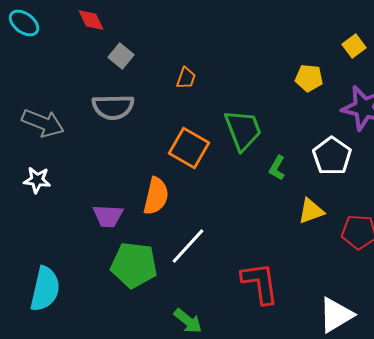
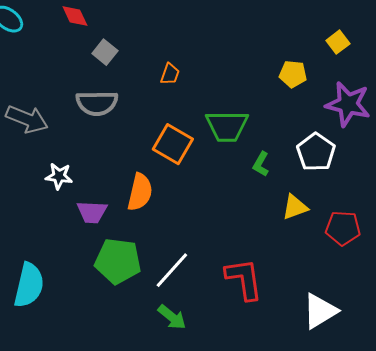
green trapezoid: (243, 130) -> (227, 126), turned 111
white star: (37, 180) -> (59, 176), moved
white line: (188, 246) -> (172, 270), moved

